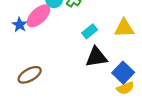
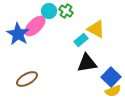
blue star: (20, 25) -> (18, 34), size x1.6
yellow triangle: (124, 28) -> (96, 29), moved, turned 30

